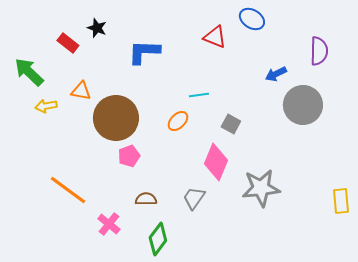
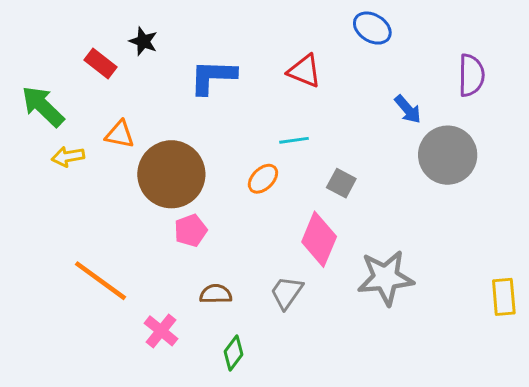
red triangle: (215, 37) -> (304, 71), moved
blue arrow: (276, 74) -> (408, 109), turned -105
green diamond: (158, 239) -> (233, 353), size x0.7

